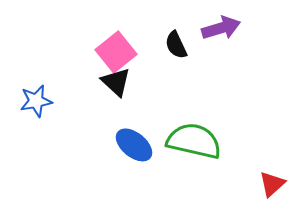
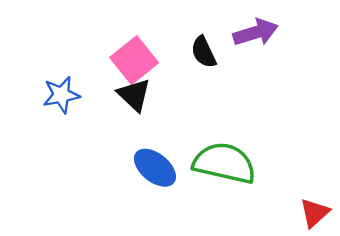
blue star: (36, 101) -> (61, 95), moved

